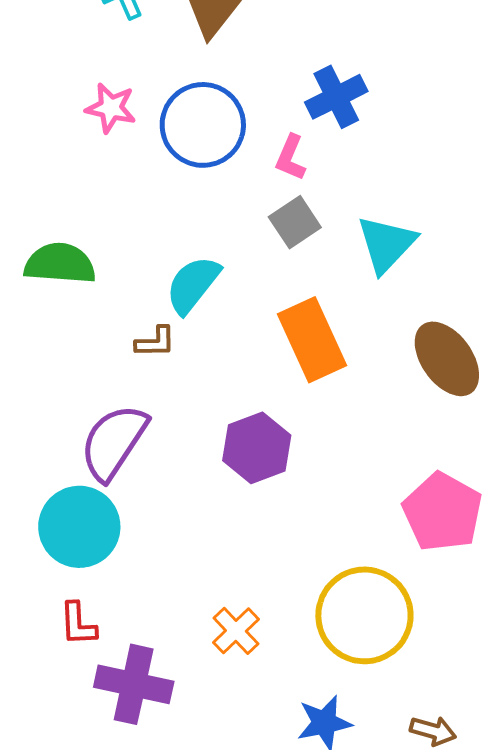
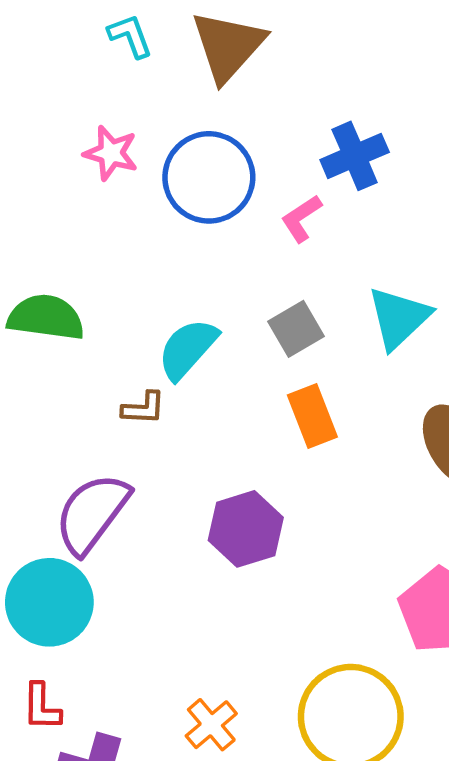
pink L-shape: (291, 158) -> (301, 218), turned 30
gray square: (295, 222) -> (296, 329), moved
orange rectangle: (312, 340) -> (312, 416), size x0.7

